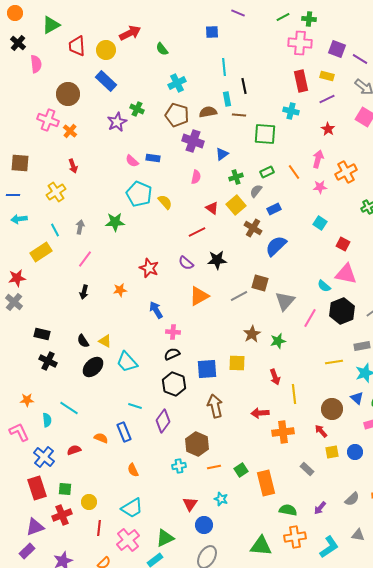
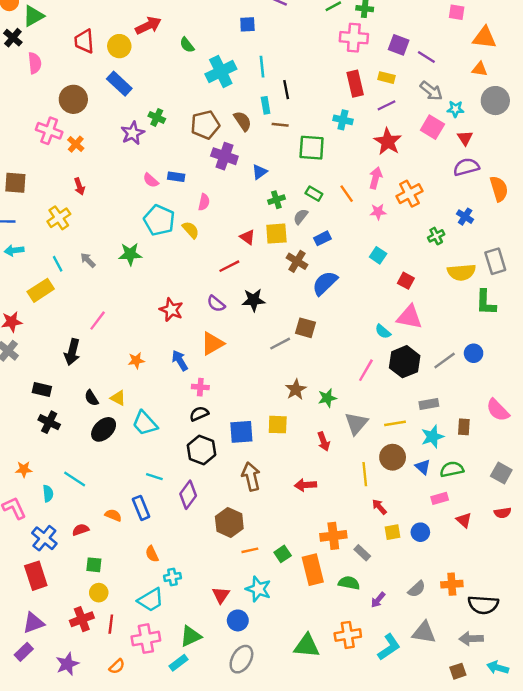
green triangle: (51, 25) -> (33, 16), moved
cyan cross: (177, 83) -> (221, 72), moved, size x1.4
brown semicircle: (208, 112) -> (243, 121), turned 66
brown pentagon: (177, 115) -> (205, 125), turned -30
red star: (328, 129) -> (388, 142), size x1.6
green rectangle: (267, 172) -> (314, 194), turned 56
pink semicircle: (196, 177) -> (204, 202), moved
yellow square: (236, 205) -> (276, 234), turned 36
gray arrow: (80, 227) -> (88, 260), turned -56
pink line: (85, 259) -> (98, 321), moved
orange star: (120, 290) -> (136, 360), moved
black arrow: (84, 292) -> (72, 352), moved, size x1.5
orange triangle: (199, 296) -> (212, 344), moved
gray triangle: (285, 301) -> (356, 423), moved
yellow line: (294, 394) -> (365, 474), moved
brown circle: (332, 409) -> (393, 457), moved
orange cross: (283, 432) -> (333, 536), moved
cyan cross: (179, 466) -> (172, 577), moved
green square: (65, 489) -> (94, 565), moved
cyan star: (221, 499) -> (258, 589), size x1.5
green semicircle: (288, 510) -> (349, 583), moved
red cross: (62, 515) -> (82, 619), moved
gray triangle: (358, 535) -> (424, 633), size x1.5
pink cross: (128, 540) -> (146, 639), turned 30

